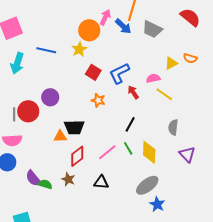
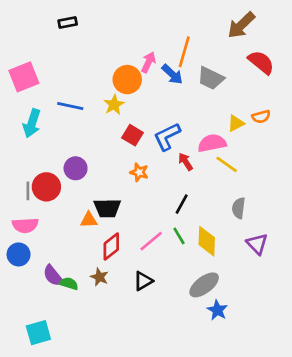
orange semicircle: (190, 58) -> (261, 117), turned -32
pink semicircle: (153, 78) -> (212, 143), size x1.5
black triangle: (101, 182) -> (143, 281), turned -35

